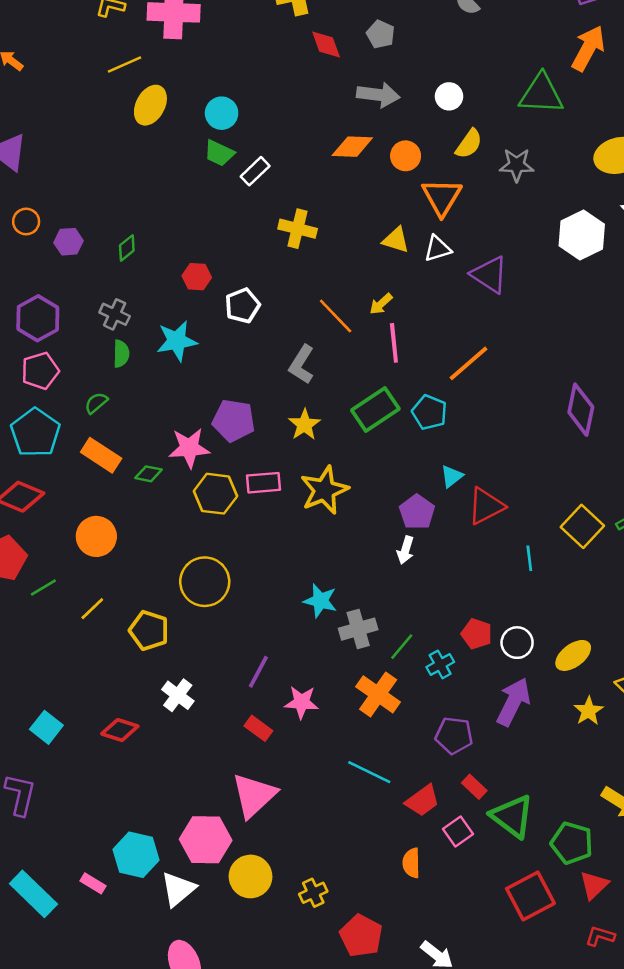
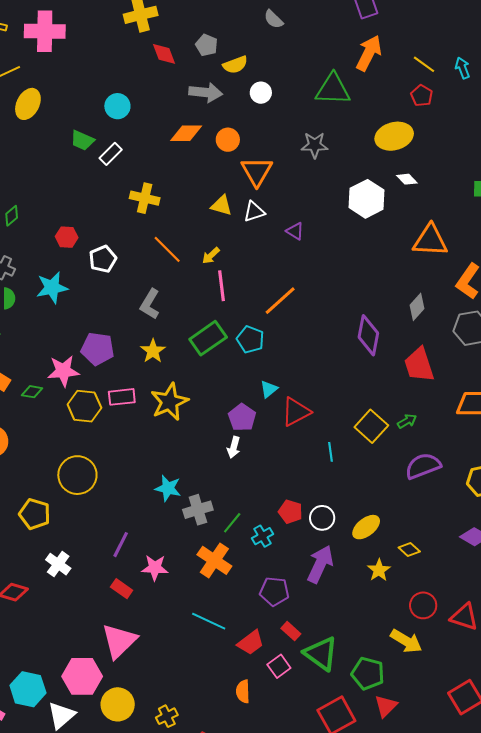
cyan circle: (222, 113) -> (117, 106), moved
yellow semicircle: (469, 144) -> (235, 65), moved, turned 35
purple triangle: (489, 275) -> (295, 231), size x0.6
orange line: (336, 316) -> (167, 249), moved

